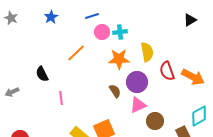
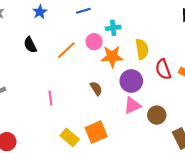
pink circle: (102, 32) -> (94, 42), moved
black semicircle: (42, 74) -> (30, 45), moved
brown semicircle: (115, 91) -> (96, 88), moved
brown circle: (155, 121) -> (157, 115), moved

